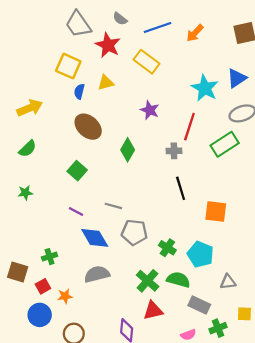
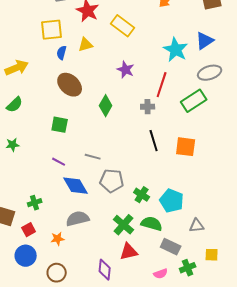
yellow square: (68, 66) -> (52, 30), turned -30
green square: (77, 171) -> (60, 125), turned -30
orange square: (216, 211) -> (186, 147), moved
orange star: (65, 296) -> (58, 239), moved

